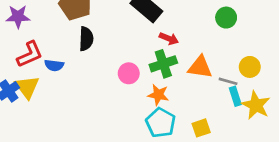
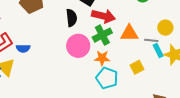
black semicircle: (86, 39) -> (71, 18), moved
red arrow: (169, 39) -> (103, 16), size x1.6
pink circle: (129, 73) -> (78, 46), size x1.5
yellow square: (201, 128) -> (137, 67), moved

